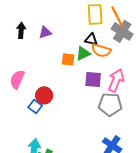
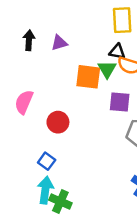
green triangle: (83, 53) -> (107, 69), turned -35
orange square: (68, 59) -> (88, 77), size x1.5
blue square: (35, 106) -> (47, 161), moved

